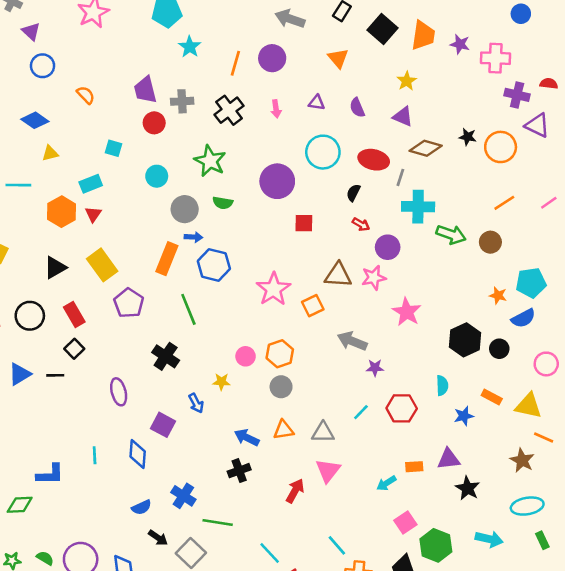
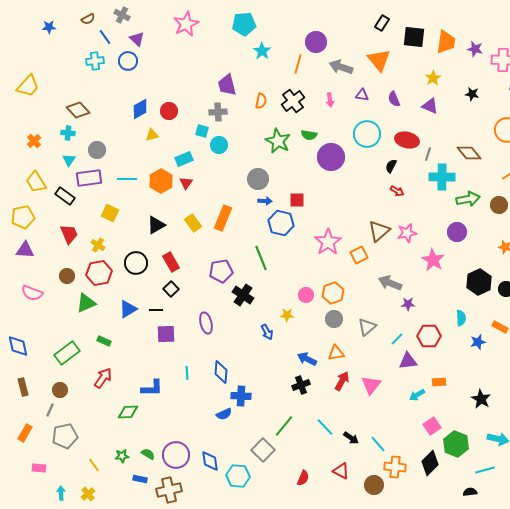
gray arrow: (290, 19) -> (341, 67), moved
black square: (383, 29) -> (414, 37), turned -35
purple circle: (272, 58) -> (316, 42), moved
orange triangle: (338, 58) -> (379, 60), size x1.4
blue circle: (43, 66) -> (128, 61), moved
orange semicircle: (86, 95) -> (261, 101), moved, turned 56
gray cross: (182, 101) -> (218, 112), moved
blue diamond: (35, 120) -> (140, 109), turned -65
red circle: (154, 123) -> (169, 111), moved
black star: (468, 137) -> (472, 94), moved
brown diamond: (426, 148) -> (469, 153), moved, turned 35
cyan circle: (157, 176) -> (219, 145), moved
cyan line: (18, 185) -> (127, 179), moved
green semicircle: (223, 203) -> (309, 135), moved
red square: (304, 223) -> (297, 200), moved
green arrow: (451, 235) -> (468, 199), turned -30
purple circle: (388, 247) -> (457, 232), moved
orange rectangle: (167, 259) -> (223, 218), moved
yellow rectangle: (102, 265) -> (193, 223), size x0.7
brown triangle: (338, 275) -> (379, 231), turned -45
purple pentagon: (129, 303) -> (221, 271), moved, turned 30
purple square: (163, 425) -> (166, 334), moved, turned -30
gray triangle: (323, 432) -> (367, 327), moved, turned -42
purple triangle: (449, 459) -> (408, 361), moved
red arrow: (295, 491) -> (342, 381), moved
blue cross: (183, 496) -> (241, 396), moved, turned -30
green line: (218, 523) -> (284, 426), turned -60
black arrow: (158, 538) -> (351, 438), moved
cyan line: (270, 553) -> (325, 427), moved

